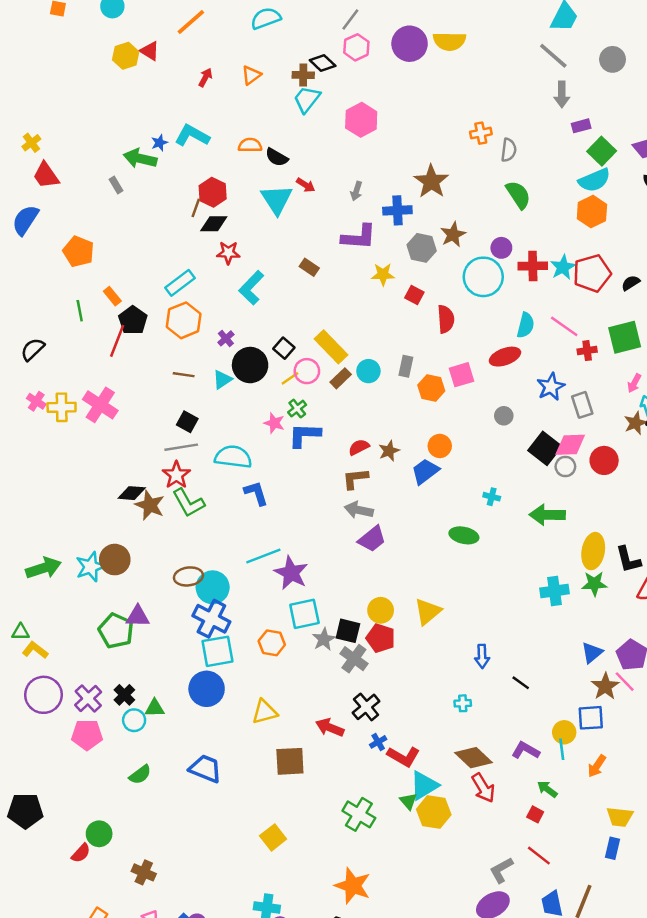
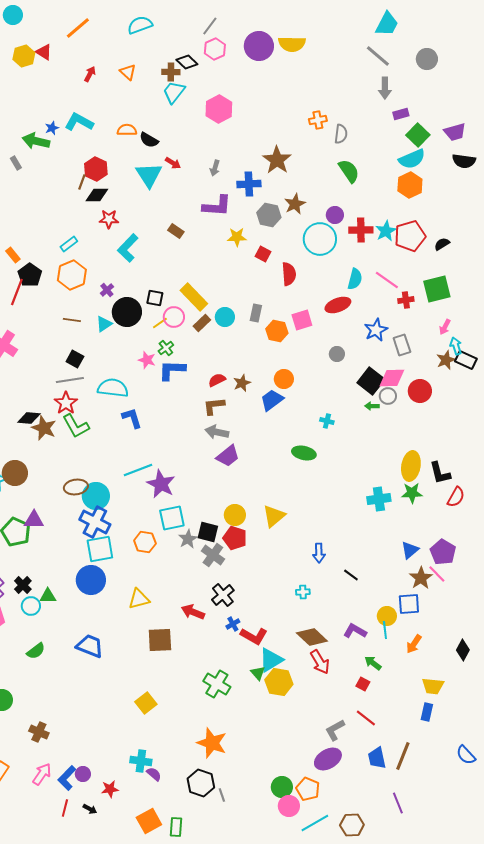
orange triangle: (251, 75) -> (128, 72), turned -42
cyan rectangle: (180, 283) -> (69, 244), size x0.7
black square: (284, 348) -> (155, 298), turned -30
green arrow: (547, 515) -> (372, 406), moved, size x0.5

